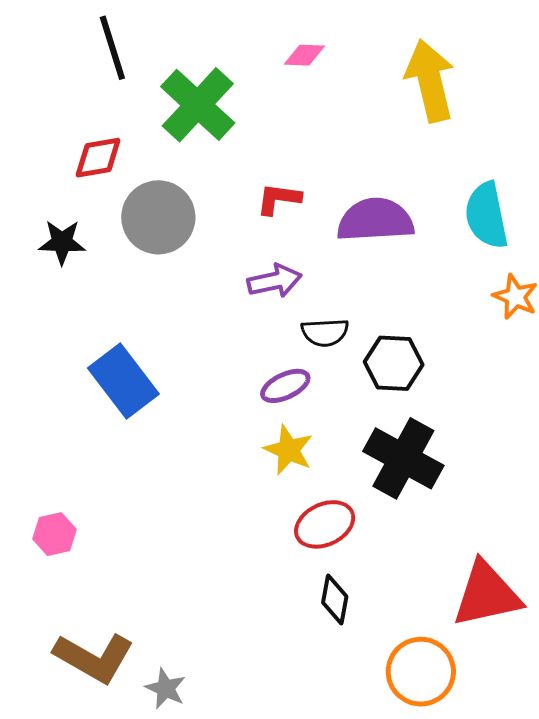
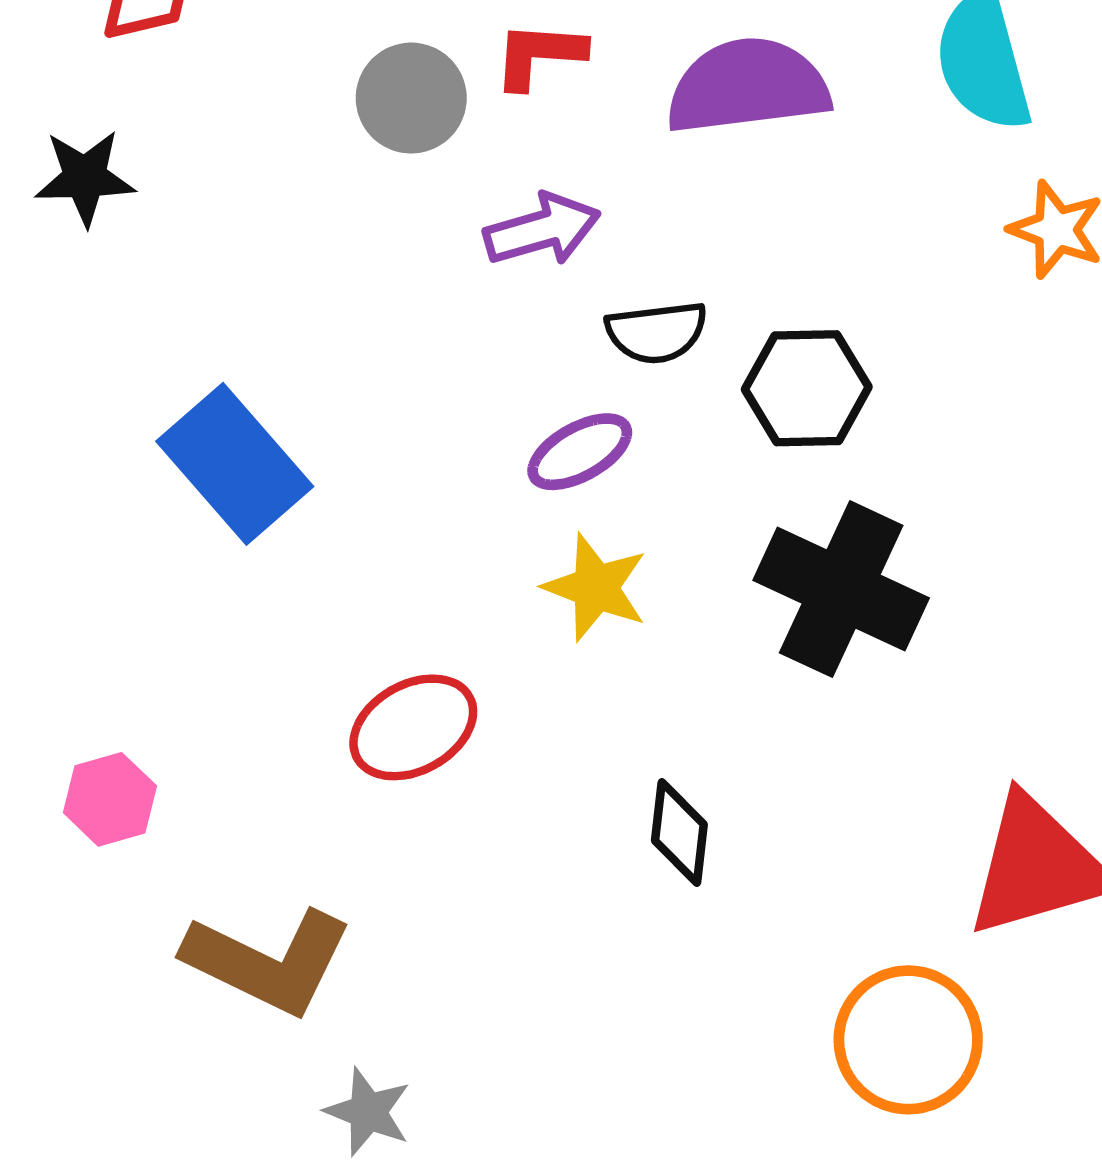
gray circle: (158, 217) -> (411, 98), moved, size x0.7
red ellipse: (325, 524) -> (413, 727), moved
black diamond: (335, 600) -> (679, 833), moved
brown L-shape: (94, 658) -> (268, 961), moved

